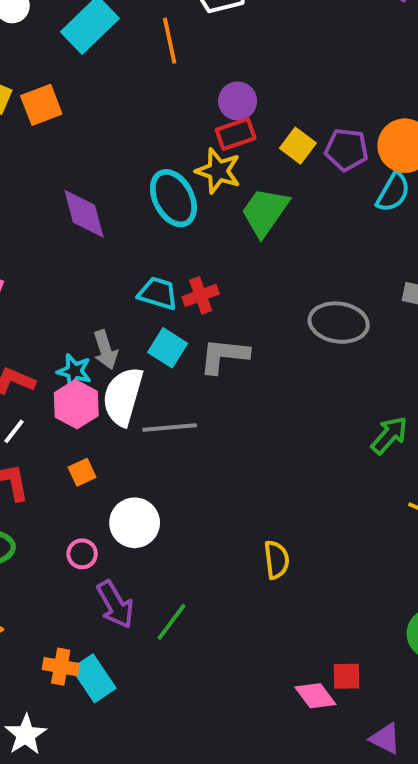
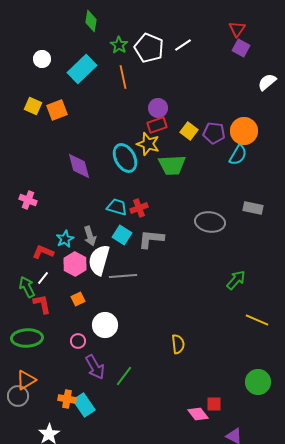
green trapezoid: (265, 212) -> (172, 165), turned -128
cyan star: (74, 371) -> (65, 239), moved, turned 30

